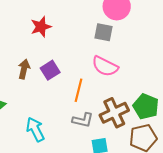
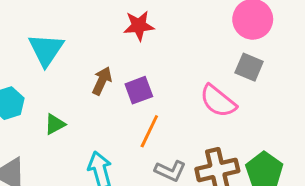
gray square: (104, 32) -> (249, 67), moved
orange line: (79, 90) -> (149, 131), moved

